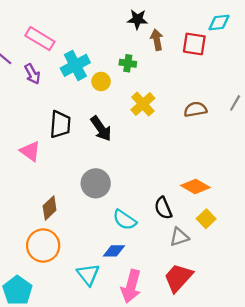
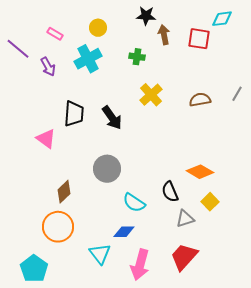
pink rectangle: (40, 39) -> (55, 34), size x0.6
yellow circle: (101, 81) -> (98, 28), moved

